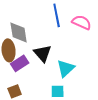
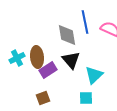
gray diamond: (19, 32) -> (67, 35), moved

